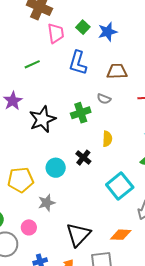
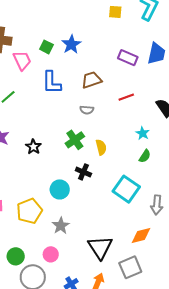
green cross: (81, 113) -> (75, 140), moved
black star: (42, 119) -> (33, 147), size x0.6

